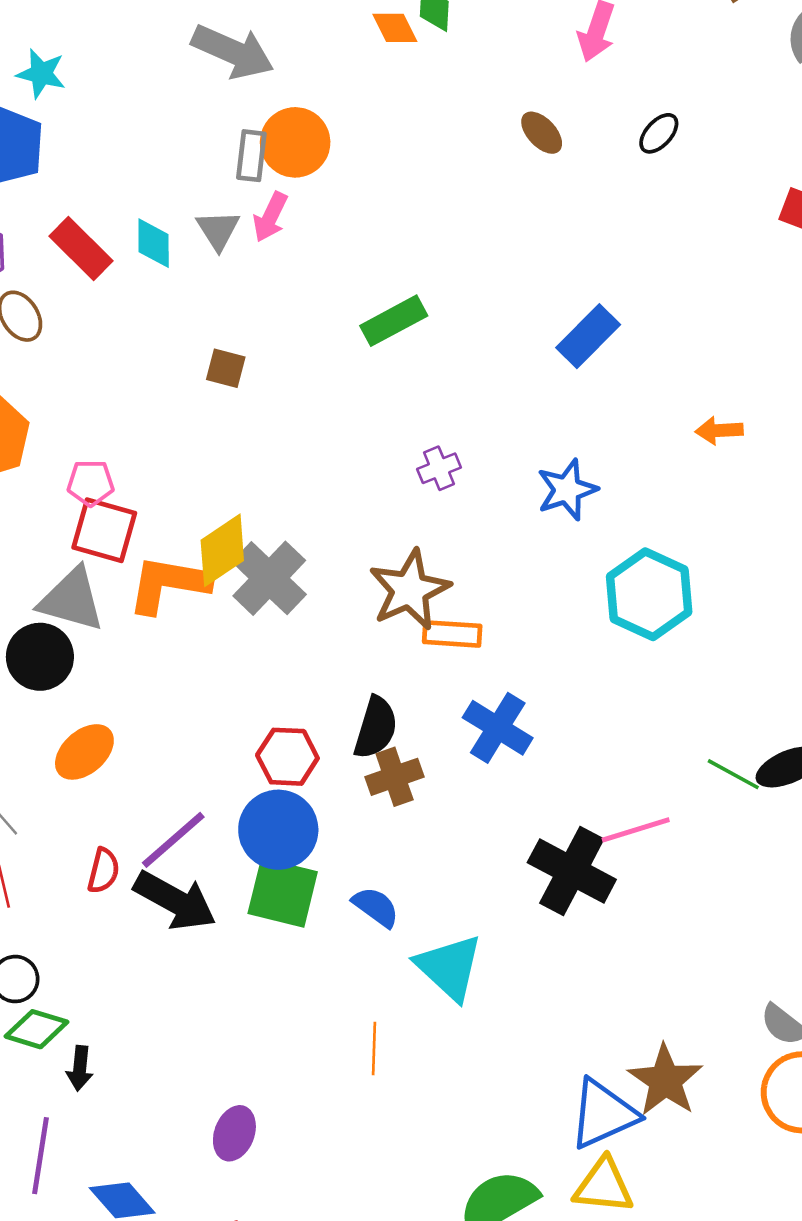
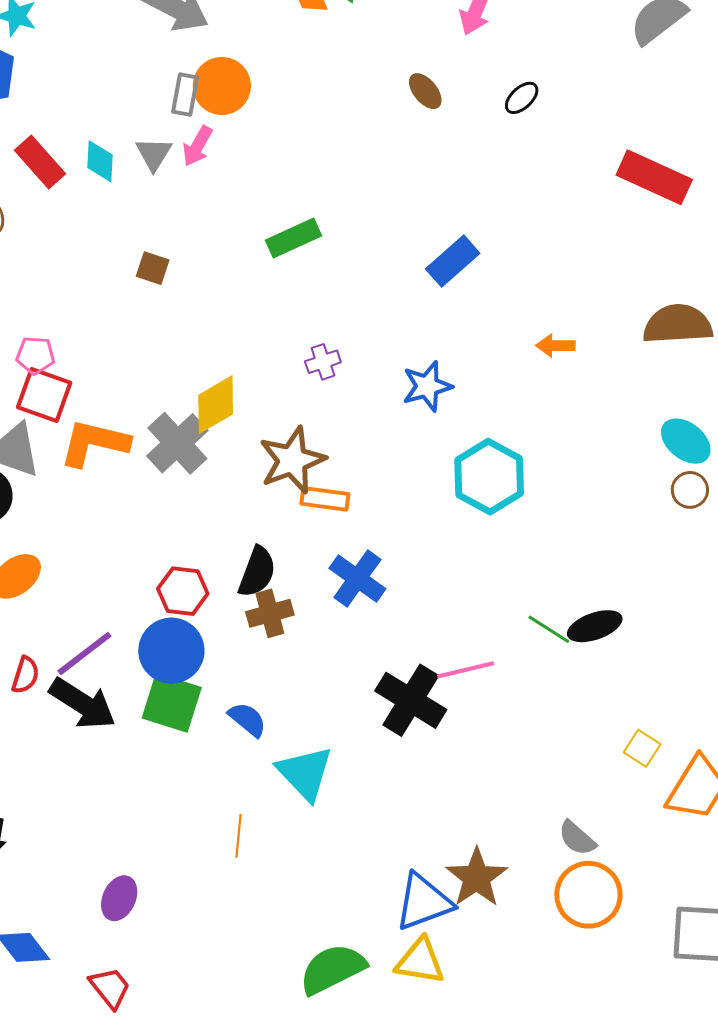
yellow diamond: (222, 550) -> (216, 405), moved

